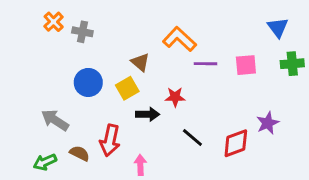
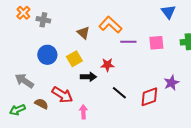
blue triangle: (278, 27) -> (168, 12), moved
brown triangle: (140, 62) -> (83, 33), moved
red arrow: (110, 140) -> (62, 95), turned -70

